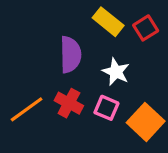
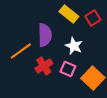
red cross: (69, 103) -> (44, 66), turned 30
orange line: (27, 109) -> (21, 51), moved

